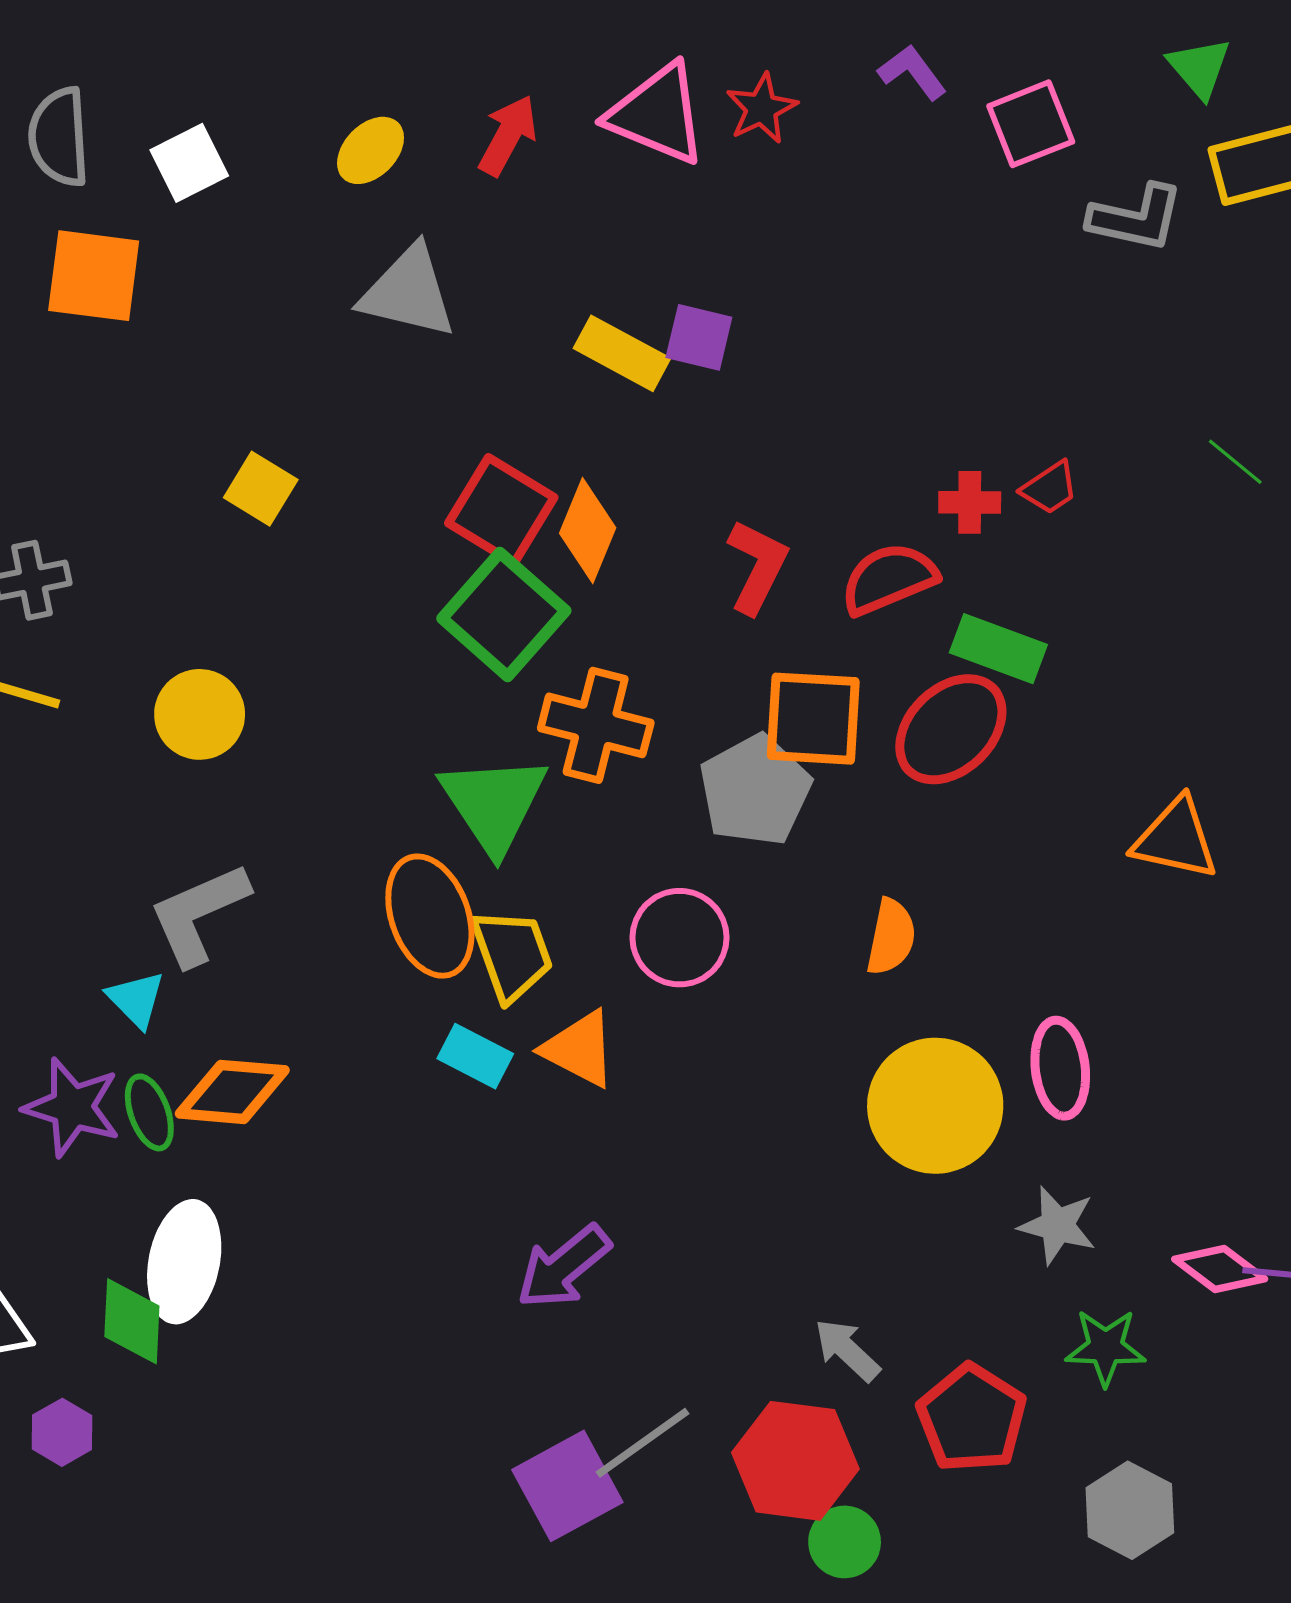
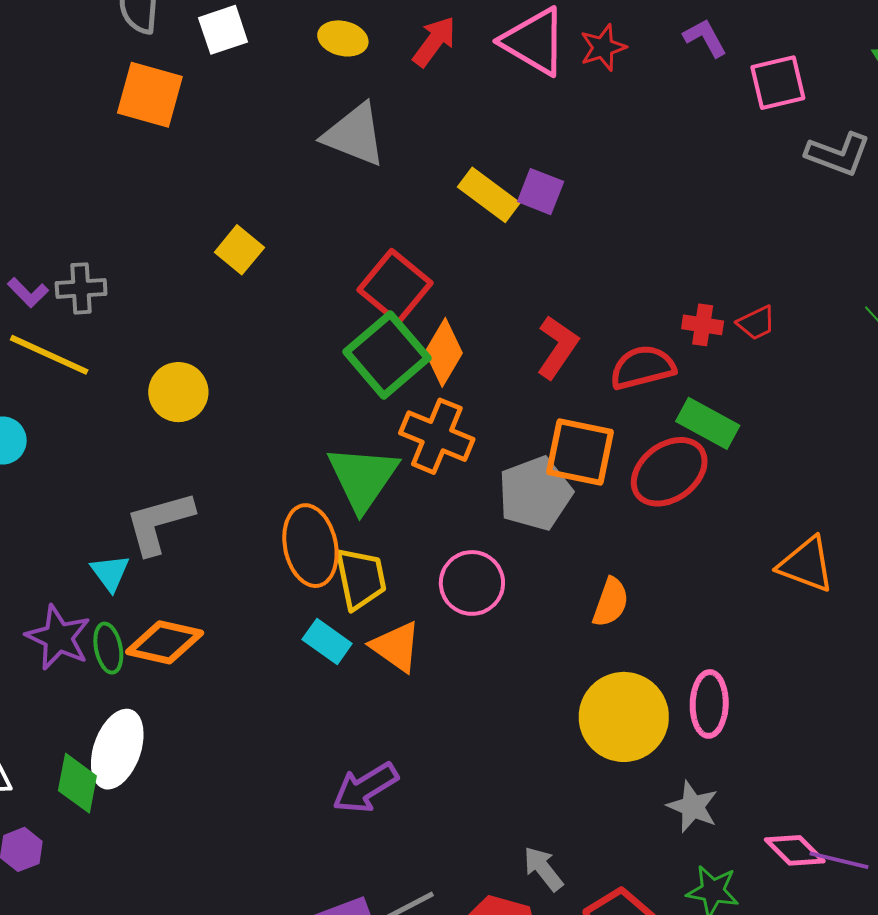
yellow ellipse: (371, 150) -> (343, 38), turned 51
orange diamond: (588, 531) -> (444, 352), moved

